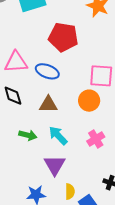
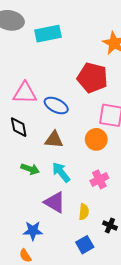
red pentagon: (63, 37) -> (92, 78), moved
purple triangle: (55, 165) -> (55, 202), turned -35
yellow semicircle: (70, 192) -> (84, 212), moved

